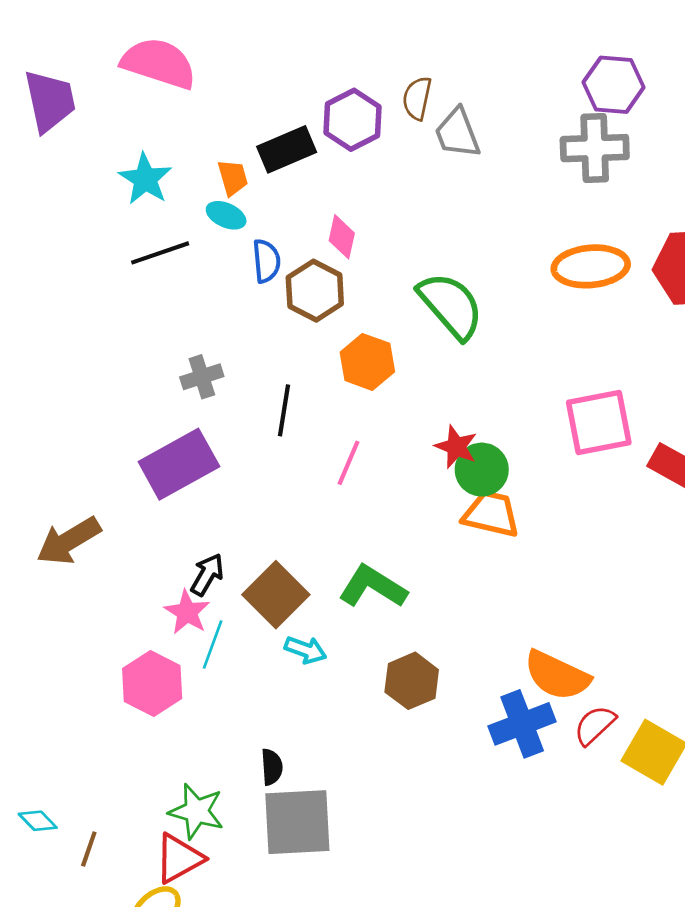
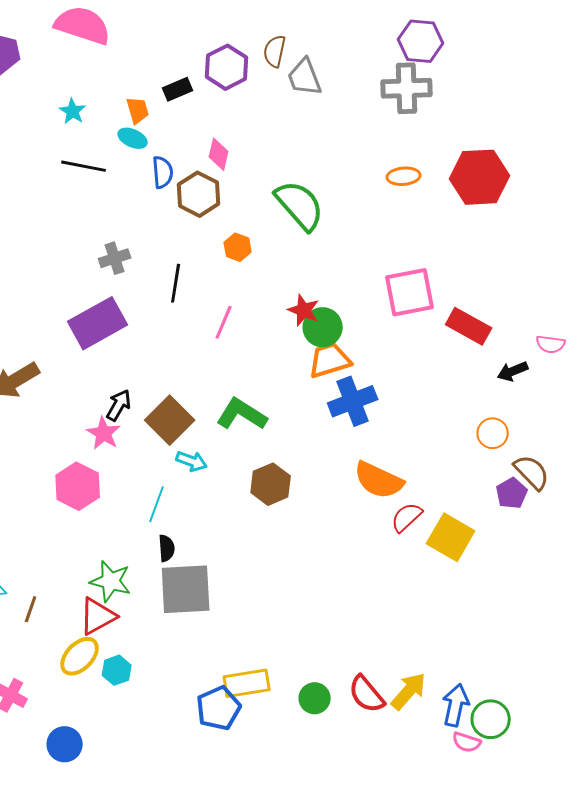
black rectangle: (287, 149) -> (178, 89), size x0.7
cyan star: (145, 179) -> (73, 111), size x0.7
black line: (160, 253) -> (84, 166), turned 30
orange ellipse: (591, 266) -> (404, 176), size x0.6
orange hexagon: (367, 362) -> (238, 247), size x0.7
orange trapezoid: (491, 514) -> (330, 360), turned -30
cyan line: (213, 644) -> (157, 504), moved
blue cross: (522, 724) -> (353, 401), moved

